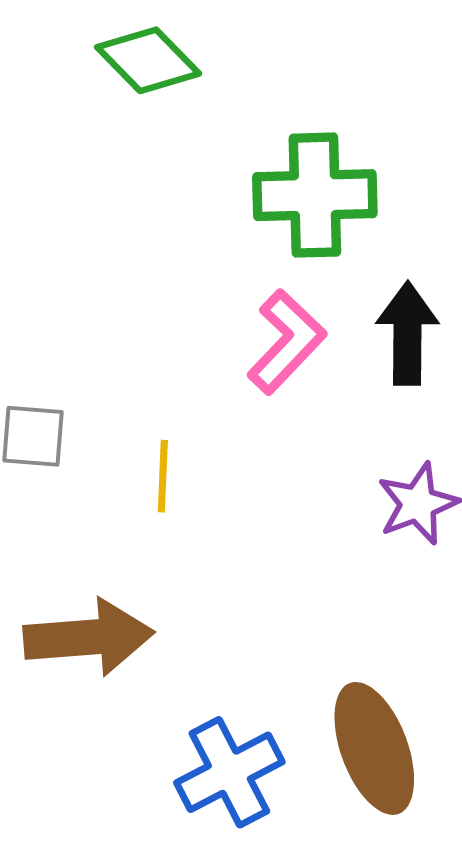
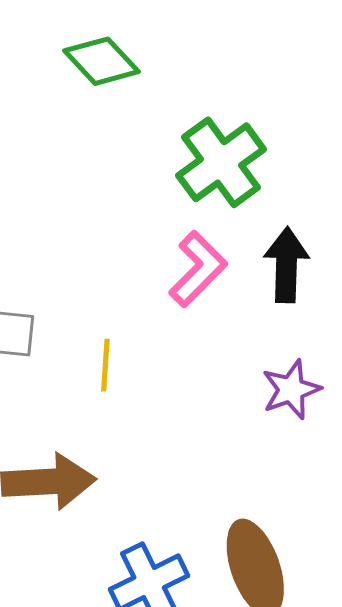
green cross: (315, 195) -> (221, 162), turned -36

